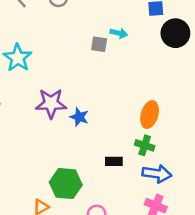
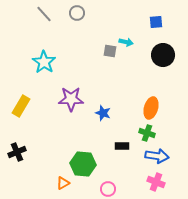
black circle: (175, 33) -> (163, 55), moved
blue star: (79, 117) -> (103, 113), moved

